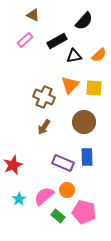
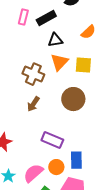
pink rectangle: (25, 40) -> (23, 17), moved, turned -35
black triangle: (74, 56) -> (55, 40), moved
blue rectangle: (87, 157) -> (76, 160), moved

